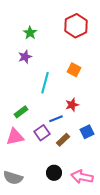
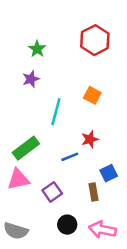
green rectangle: (21, 112) -> (26, 148), size x1.5
purple square: (42, 133) -> (52, 192), moved
brown rectangle: (63, 140) -> (94, 192), moved, turned -56

